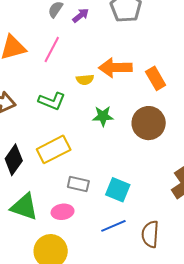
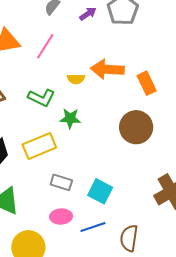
purple arrow: (81, 15) -> (88, 14), moved
green star: (103, 116) -> (70, 118), moved
pink ellipse: (63, 212) -> (61, 217), moved

